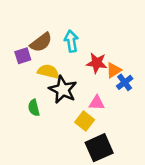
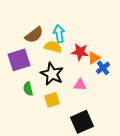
purple square: (23, 56) -> (19, 60), moved, size x1.6
yellow semicircle: (48, 71) -> (53, 47), moved
yellow square: (85, 121) -> (52, 100), moved, turned 35

